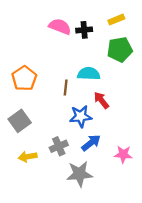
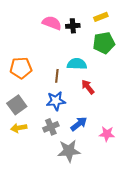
orange pentagon: (24, 78) -> (21, 68), turned 30
blue star: (81, 116) -> (56, 101), moved
yellow arrow: (28, 157) -> (19, 128), moved

